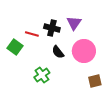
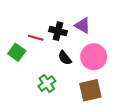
purple triangle: (74, 23) -> (83, 25), turned -35
brown square: (95, 81) -> (90, 90), moved, size x1.5

